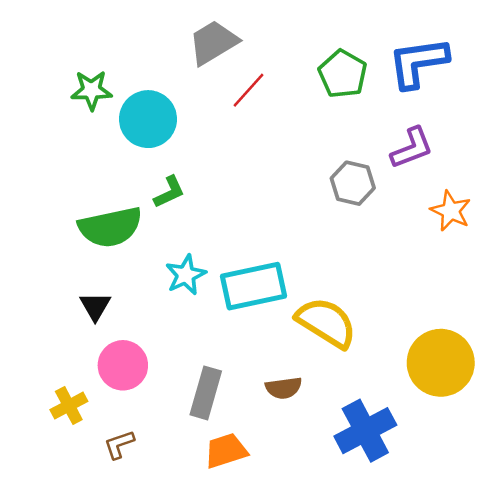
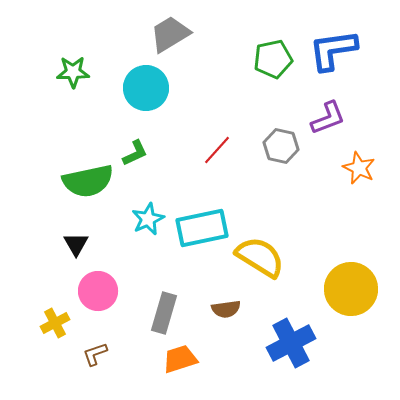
green pentagon: (343, 74) -> (273, 59), turned 30
red line: (248, 90) -> (217, 150), moved
cyan circle: (148, 119) -> (146, 88), moved

